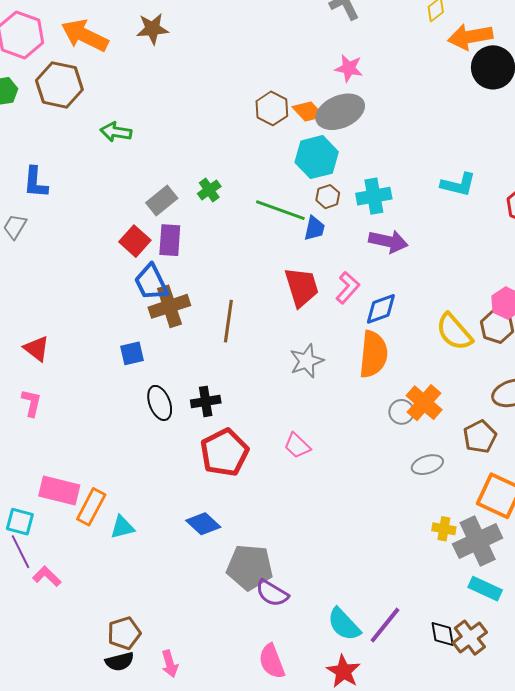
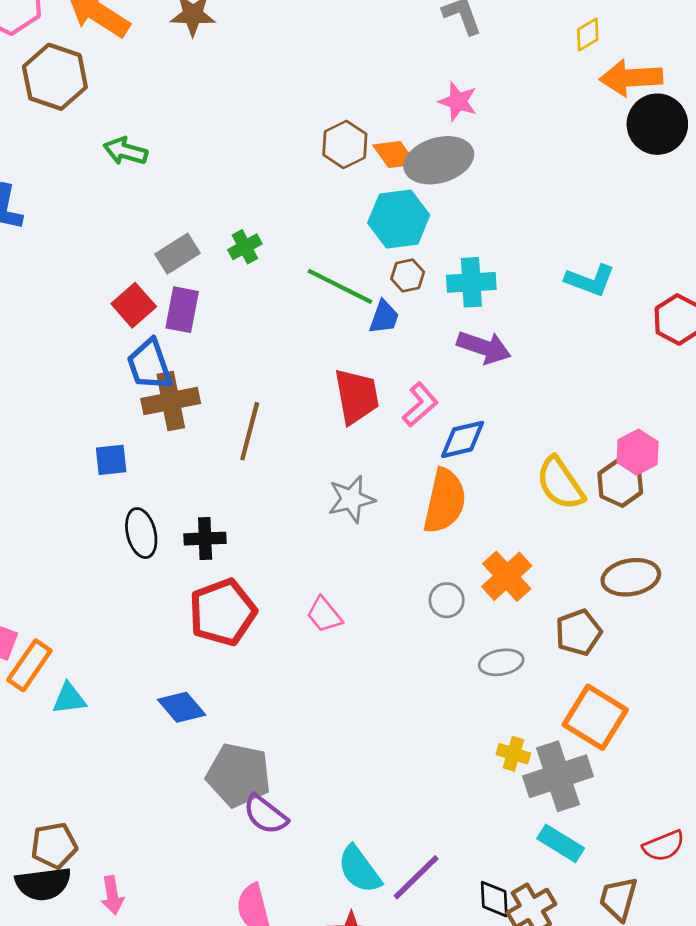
gray circle: (401, 412) -> (447, 600), moved
black semicircle: (120, 662) -> (43, 884), size x1.4

